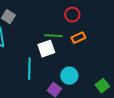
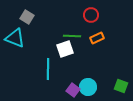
cyan circle: (69, 76) -> (88, 87), moved
green square: (102, 86) -> (121, 86), turned -32

